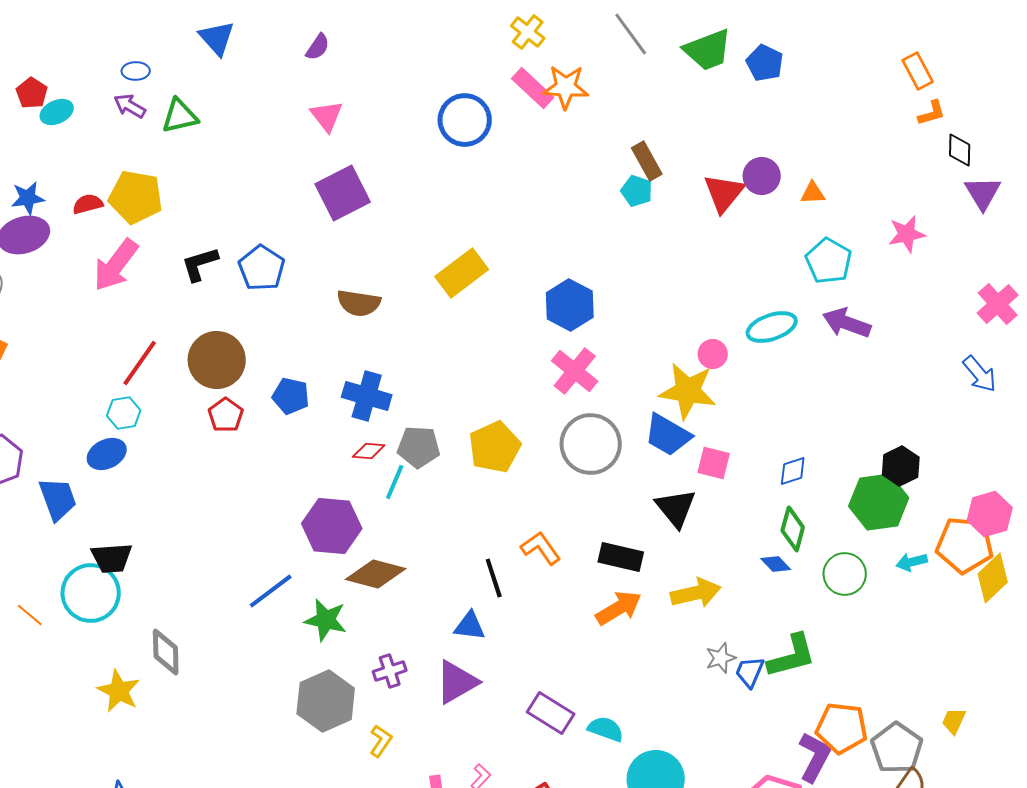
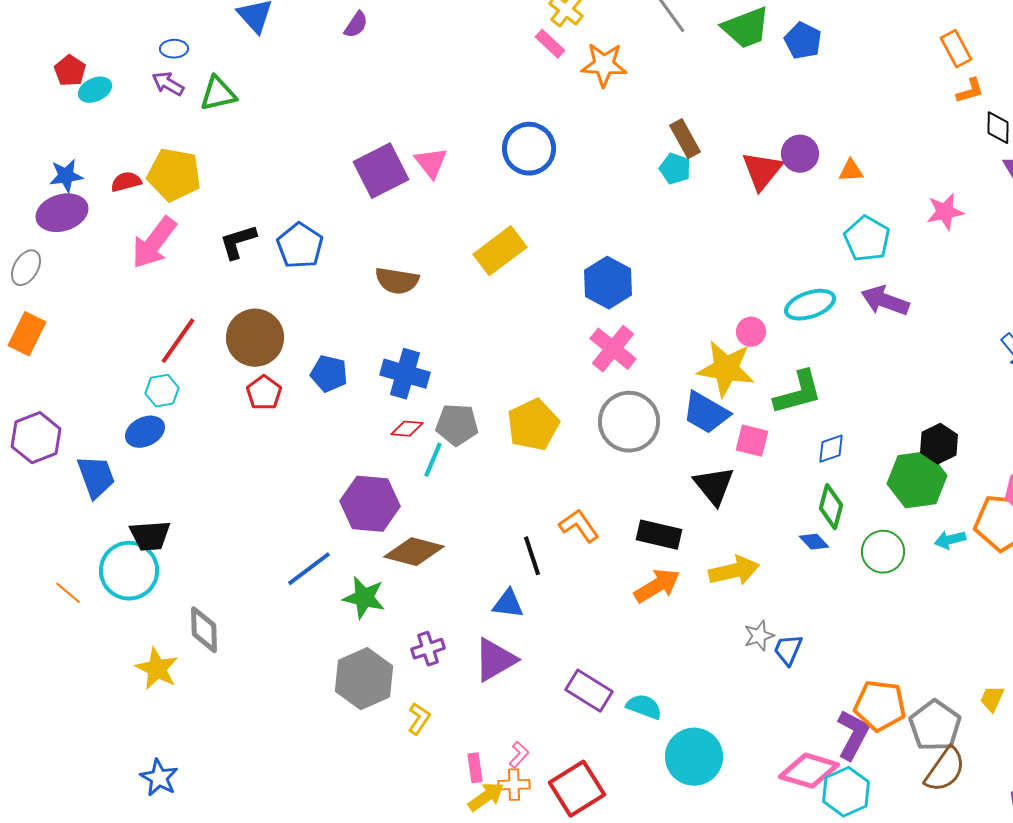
pink rectangle: (533, 88) -> (550, 44), moved, size x0.7
pink triangle: (327, 116) -> (431, 163), moved
blue circle: (465, 120) -> (529, 149), moved
green L-shape: (792, 656) -> (798, 393), moved

